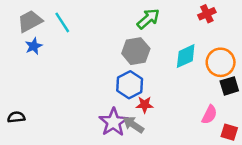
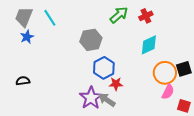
red cross: (207, 14) -> (146, 16), moved
gray trapezoid: (30, 21) -> (24, 17), turned -40
gray hexagon: (136, 51) -> (91, 40), moved
orange circle: (221, 62) -> (165, 73), moved
black semicircle: (16, 117) -> (23, 81), moved

